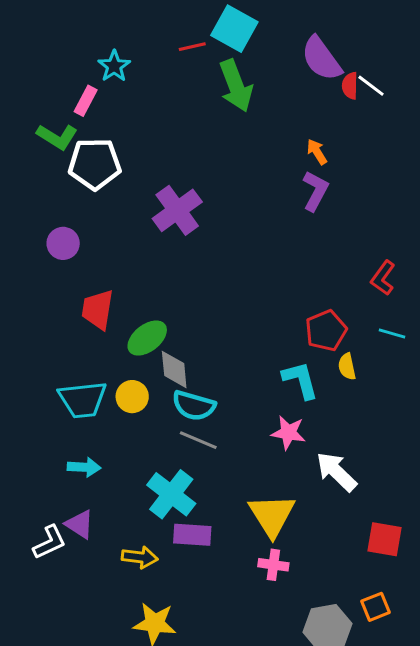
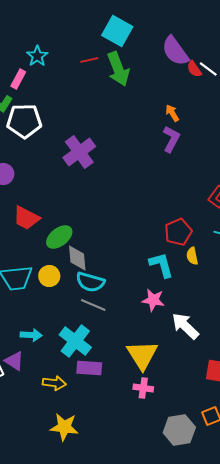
red line: (192, 47) -> (89, 60), moved
red semicircle: (350, 86) -> (194, 69), turned -36
red trapezoid: (98, 309) -> (26, 218), turned -72
cyan arrow: (84, 467) -> (31, 335), moved

